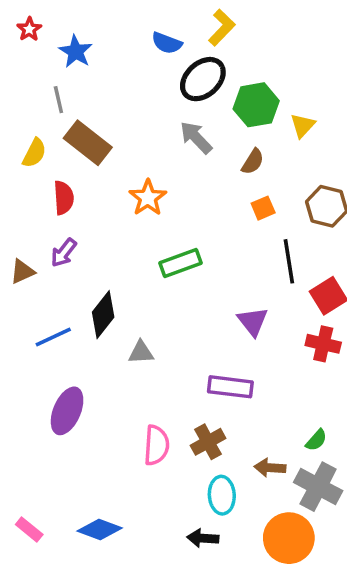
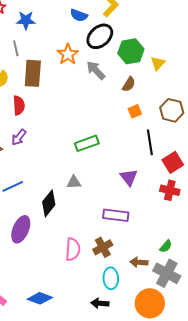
blue star: (76, 52) -> (26, 20), turned -30
brown rectangle: (88, 143) -> (33, 73), turned 56
orange star: (148, 198) -> (68, 54), moved
black diamond: (103, 315) -> (49, 203), moved
gray triangle: (141, 352) -> (74, 182), moved

